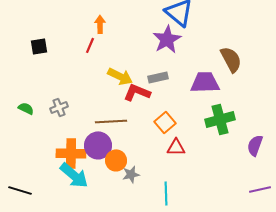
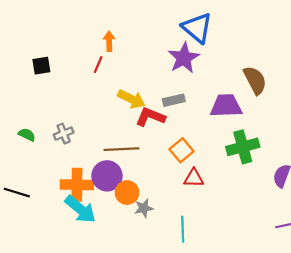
black line: (20, 190) -> (17, 193), moved

